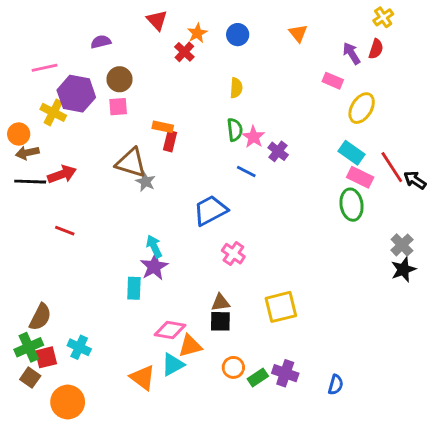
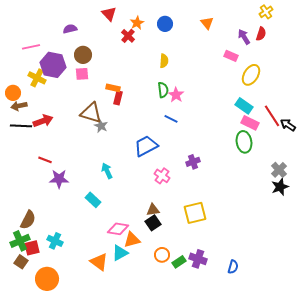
purple cross: (278, 151) -> (193, 162), moved, turned 32
purple star: (154, 267) -> (59, 179), moved, turned 30
cyan rectangle: (134, 288) -> (93, 200), turned -49
black square: (220, 321) -> (153, 223), turned -35

